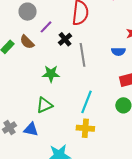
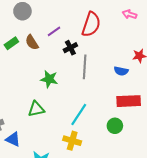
gray circle: (28, 12) -> (22, 11), moved
blue triangle: (31, 129) -> (13, 139), moved

